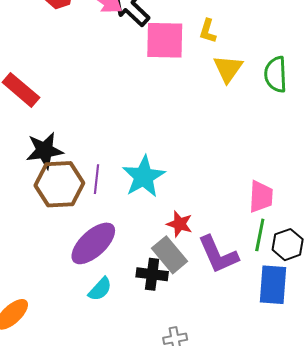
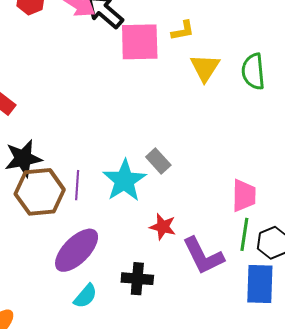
yellow L-shape: (208, 31) -> (183, 31), turned -115
gray rectangle: (169, 255) -> (158, 161), moved, size x0.7

